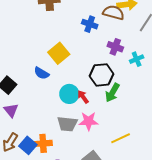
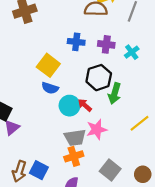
blue cross: (90, 24) -> (76, 42), moved
blue semicircle: (42, 73) -> (50, 88), moved
purple triangle: (11, 110) -> (12, 128), moved, turned 42
yellow line: (121, 138) -> (139, 123), moved
orange cross: (43, 143) -> (74, 156), moved

